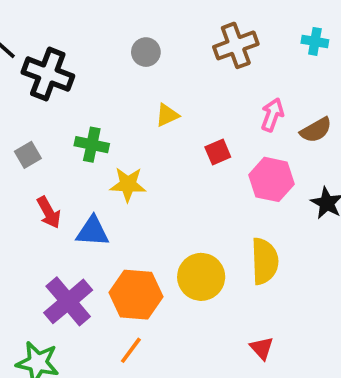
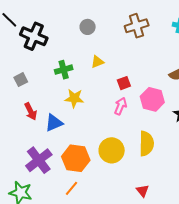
pink arrow: (272, 115) -> (120, 106), moved
green cross: (92, 145) -> (64, 70), moved, turned -30
blue triangle: (93, 231) -> (54, 123), turned -30

